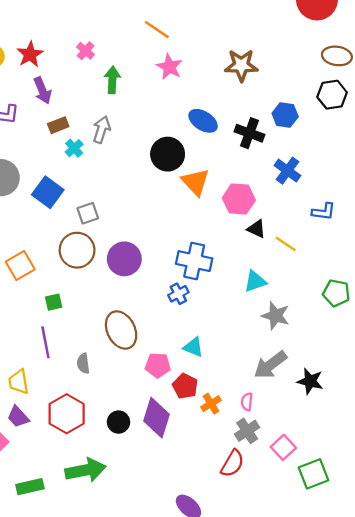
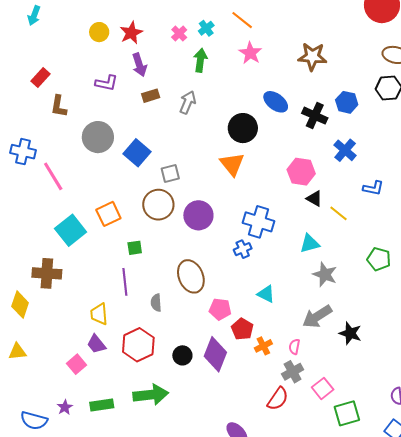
cyan cross: (74, 148) -> (206, 28), moved
orange triangle: (196, 182) -> (232, 164), moved
cyan triangle: (193, 347) -> (266, 294), moved

